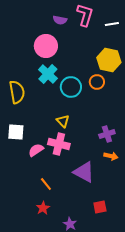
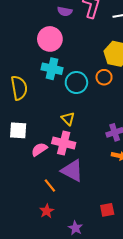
cyan cross: (48, 74) -> (52, 69), turned -30
purple triangle: (84, 172) -> (72, 171), moved

